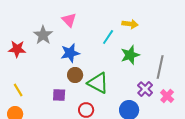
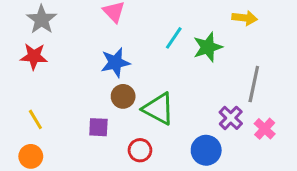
yellow arrow: (130, 24) -> (245, 18), moved
gray star: (43, 35) -> (42, 19), moved
green star: (130, 55) -> (208, 47), moved

